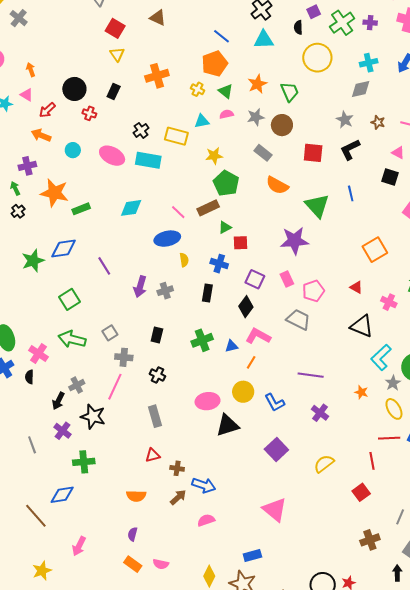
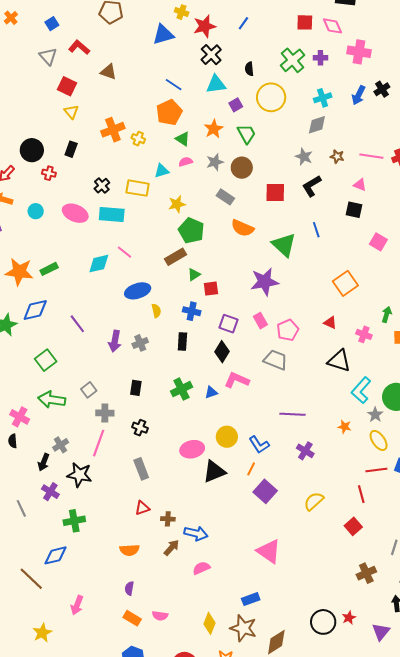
purple square: (314, 12) -> (236, 105), moved
yellow cross: (198, 89) -> (138, 139), moved
orange star: (54, 193) -> (19, 272), moved
pink line: (178, 212) -> (125, 252), moved
orange line: (251, 362) -> (251, 469), moved

